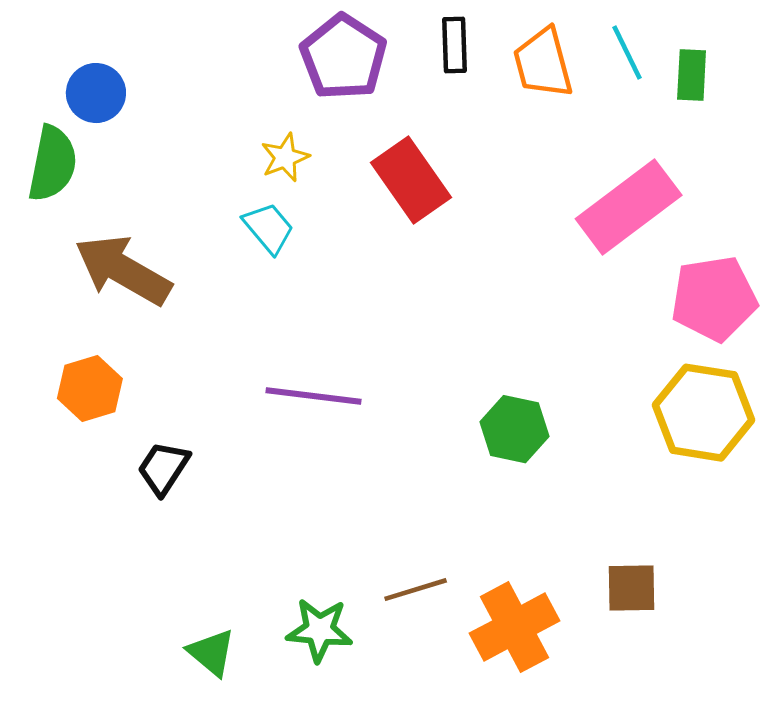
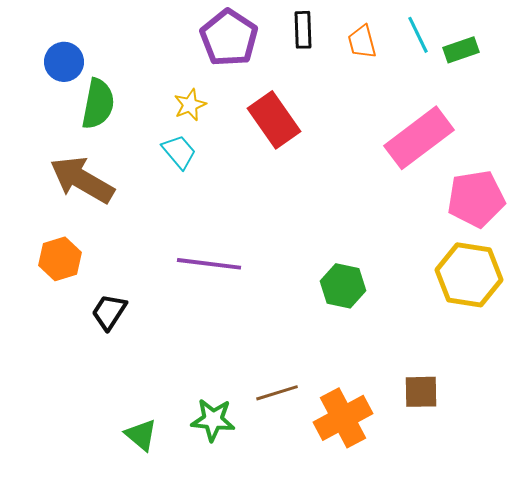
orange trapezoid: (543, 63) -> (362, 42), size x0.7
green rectangle: (692, 75) -> (461, 50), turned 68
green semicircle: (52, 164) -> (98, 104), moved

